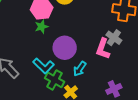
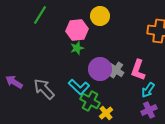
gray cross: (114, 38) -> (116, 70), moved
cyan arrow: (80, 69) -> (148, 90), moved

